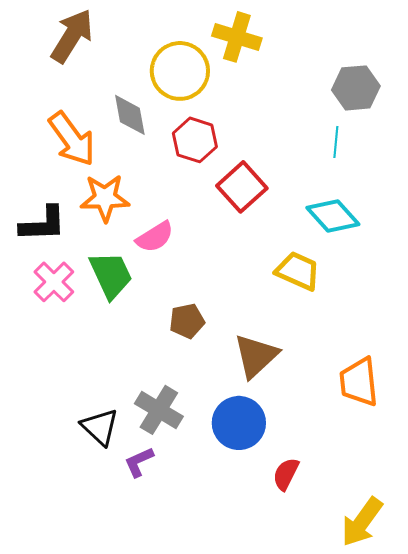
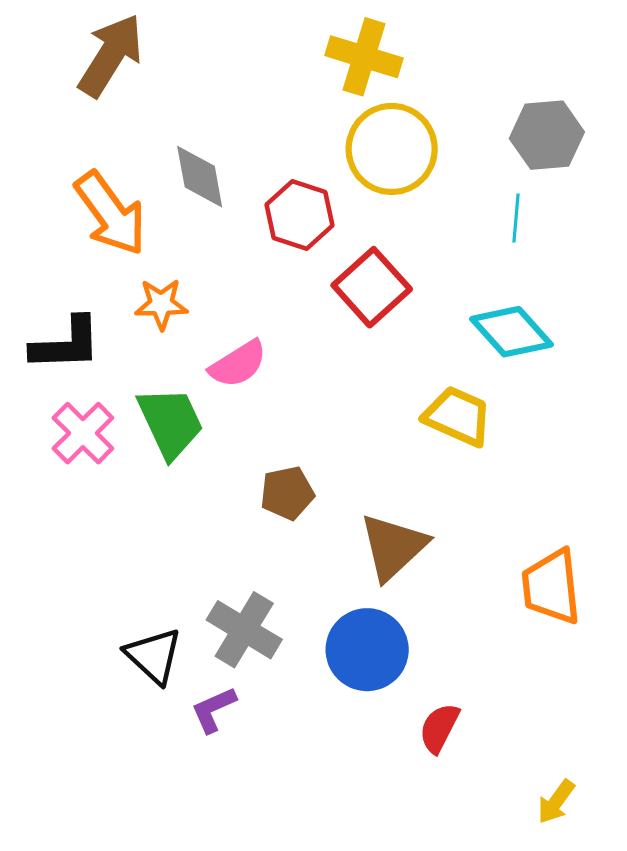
yellow circle: (180, 71) -> (392, 149), moved
orange star: (105, 198) -> (161, 304), size x0.7
yellow arrow: (362, 522) -> (556, 802), size x0.6

